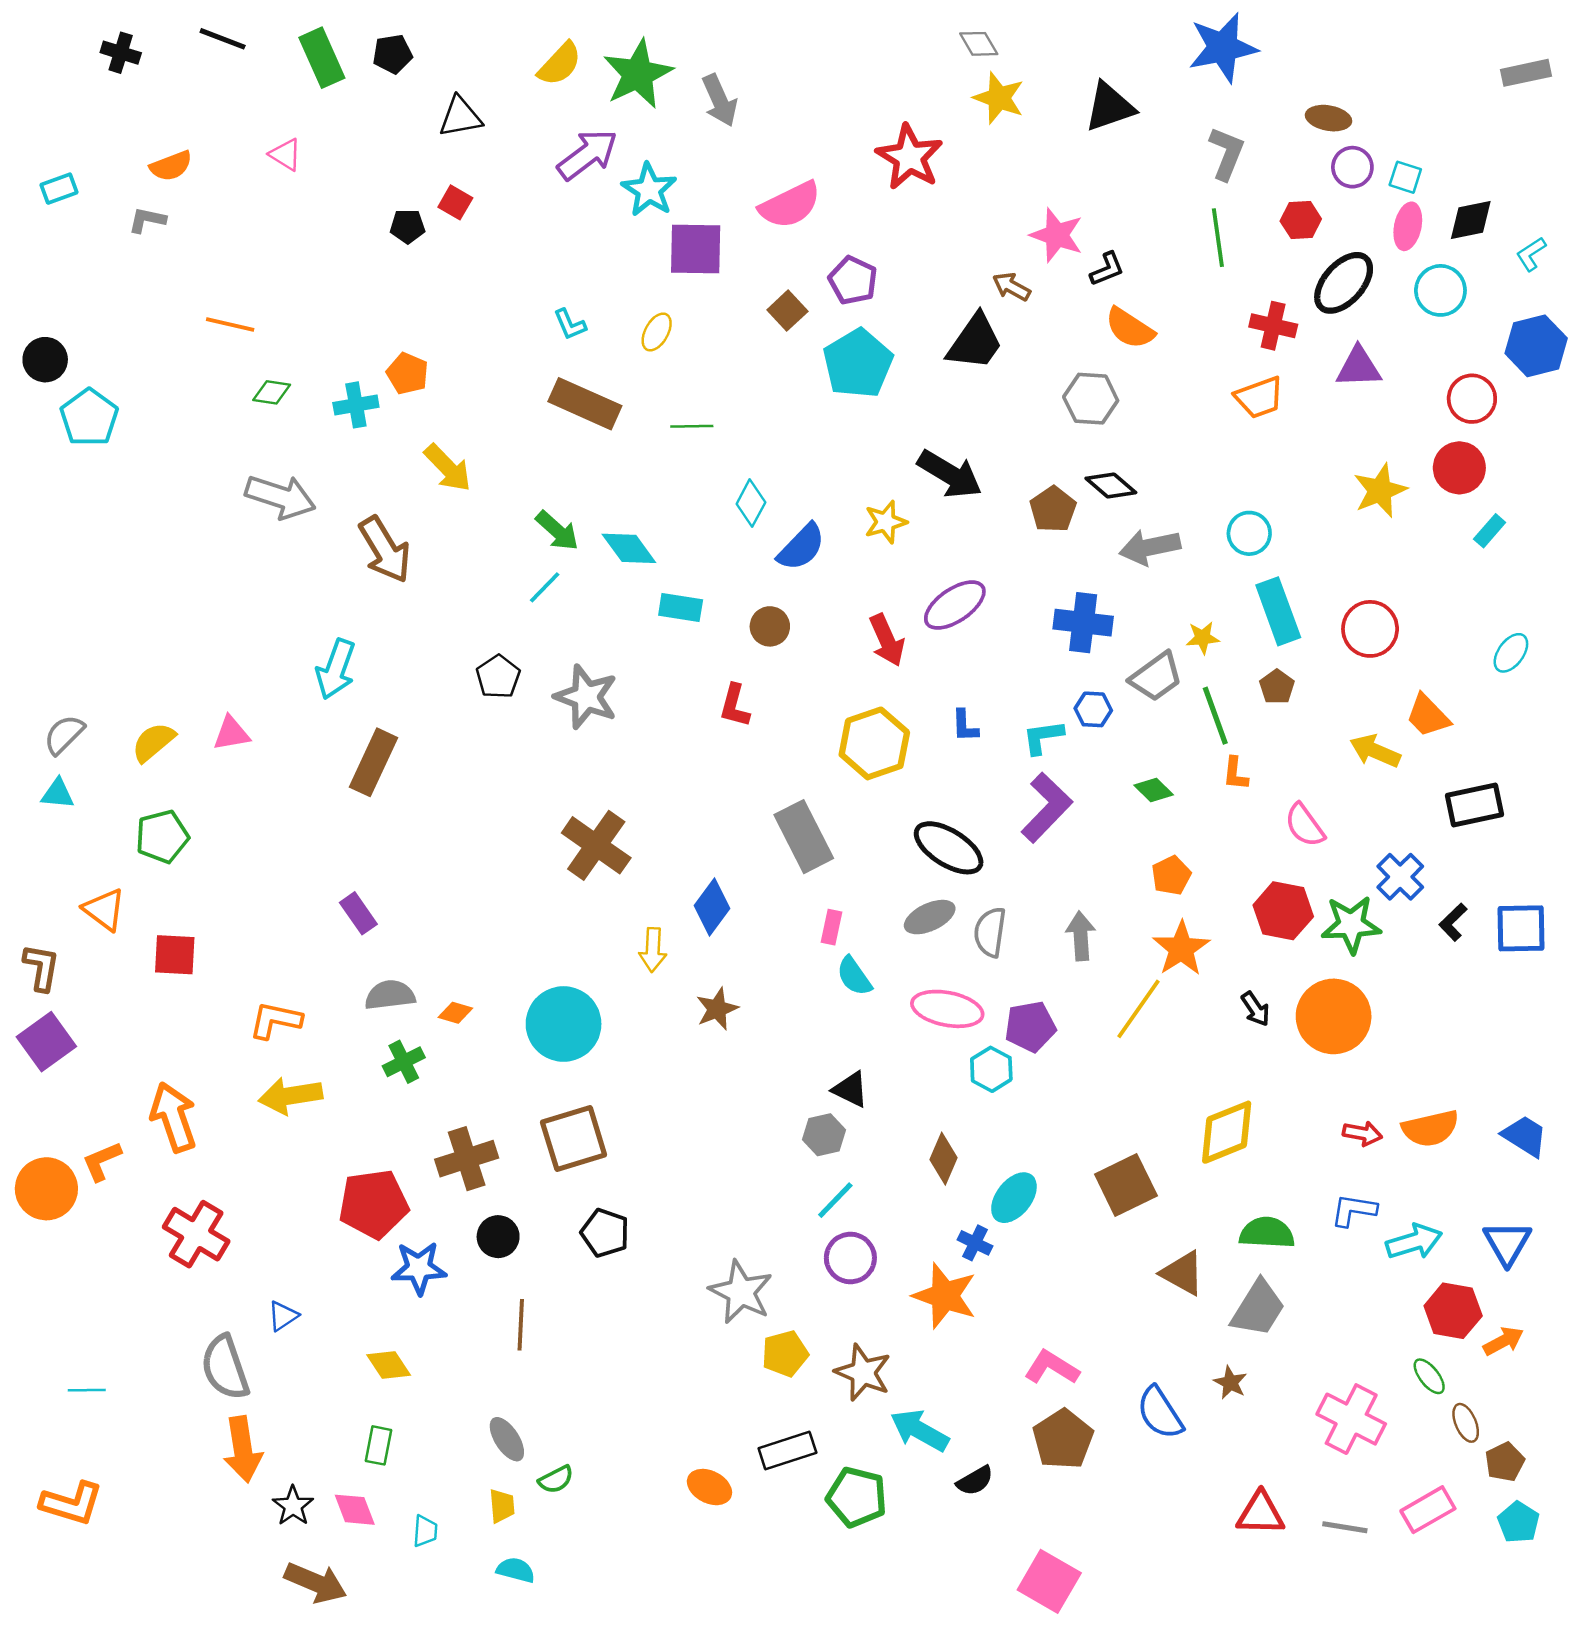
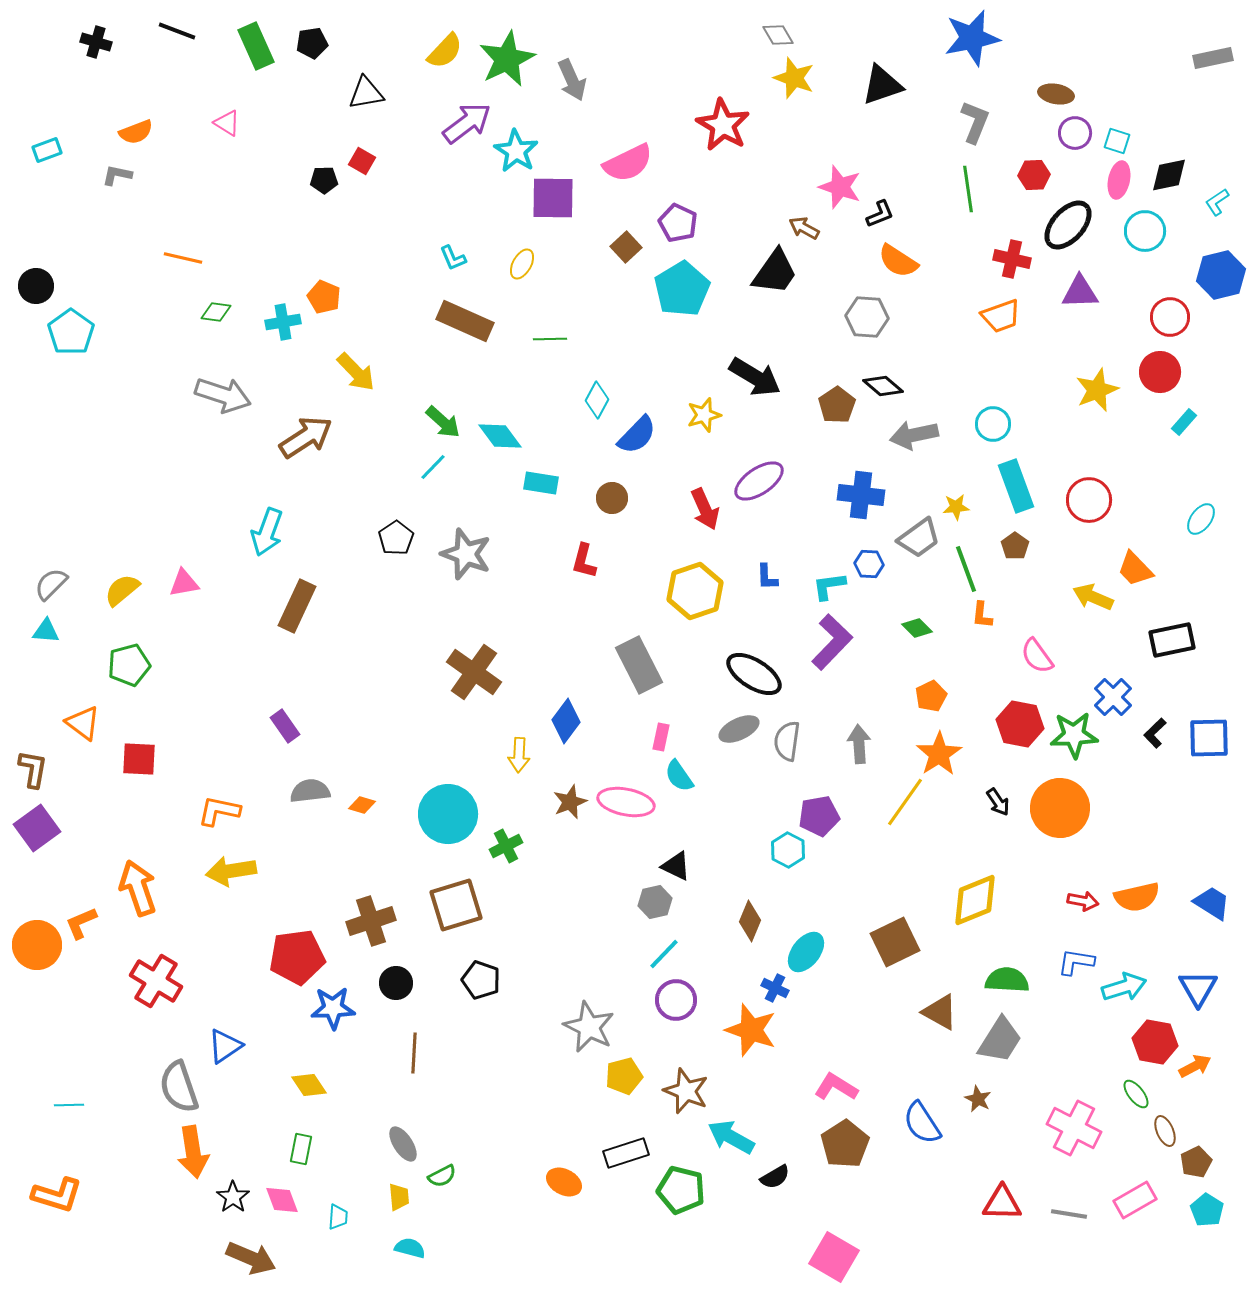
brown arrow: (385, 550) -> (306, 437), turned -92
pink ellipse: (947, 1009) -> (626, 802), moved
green cross: (404, 1062) -> (506, 846), moved
blue triangle: (283, 1316) -> (225, 1046), size x1.4

